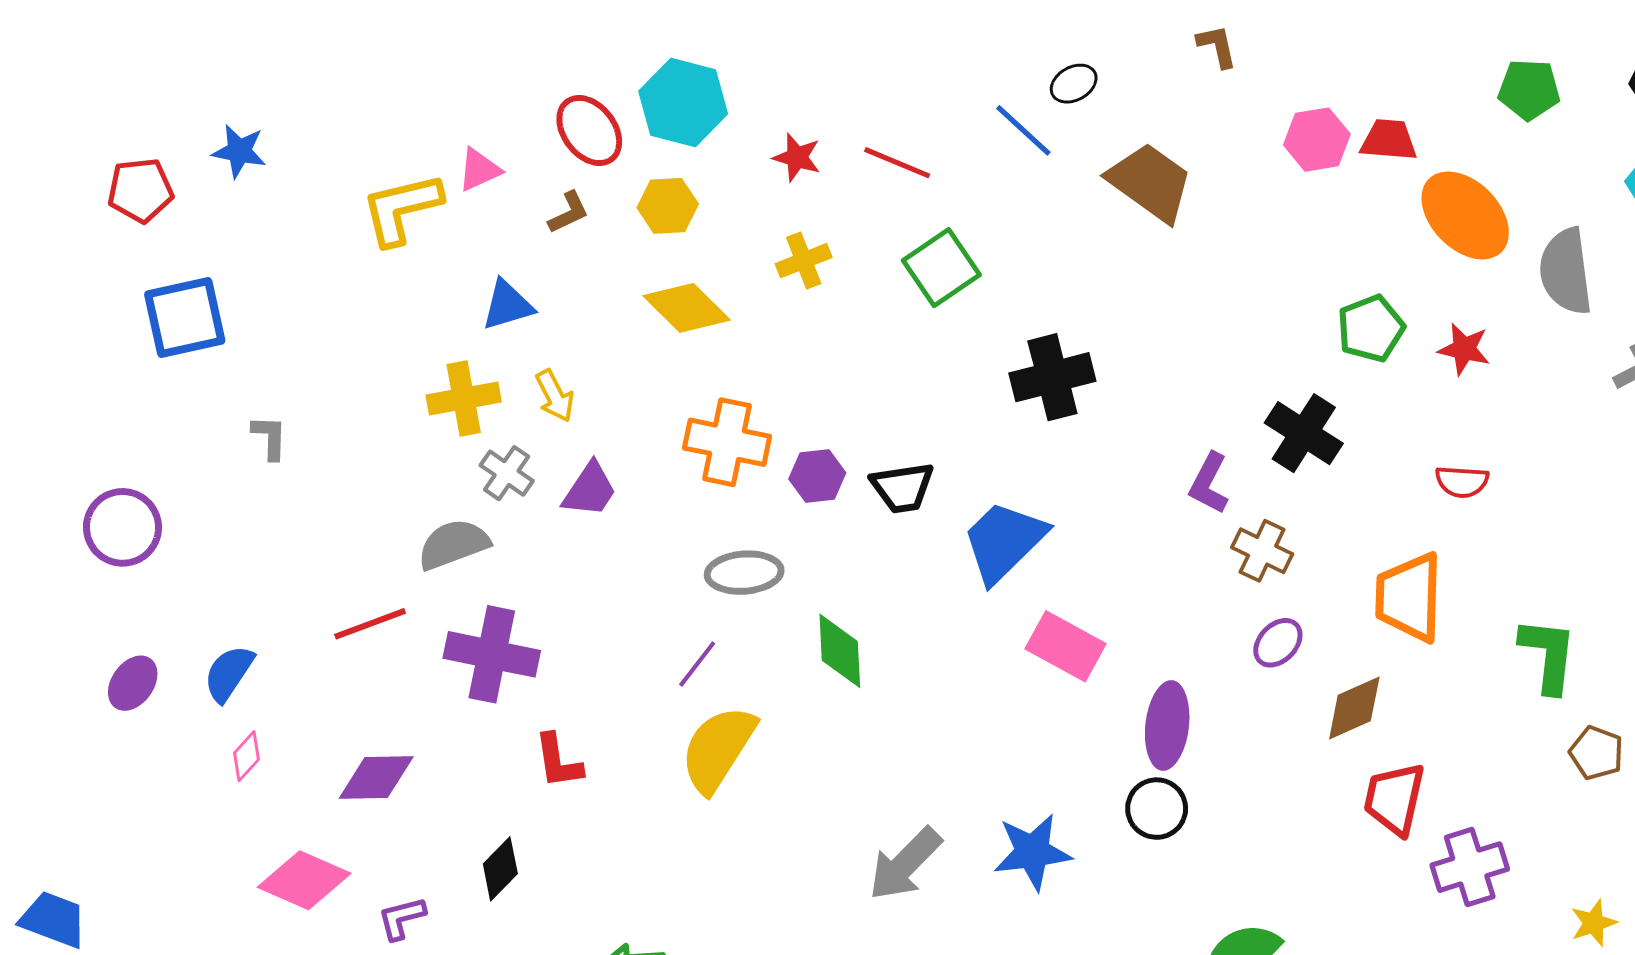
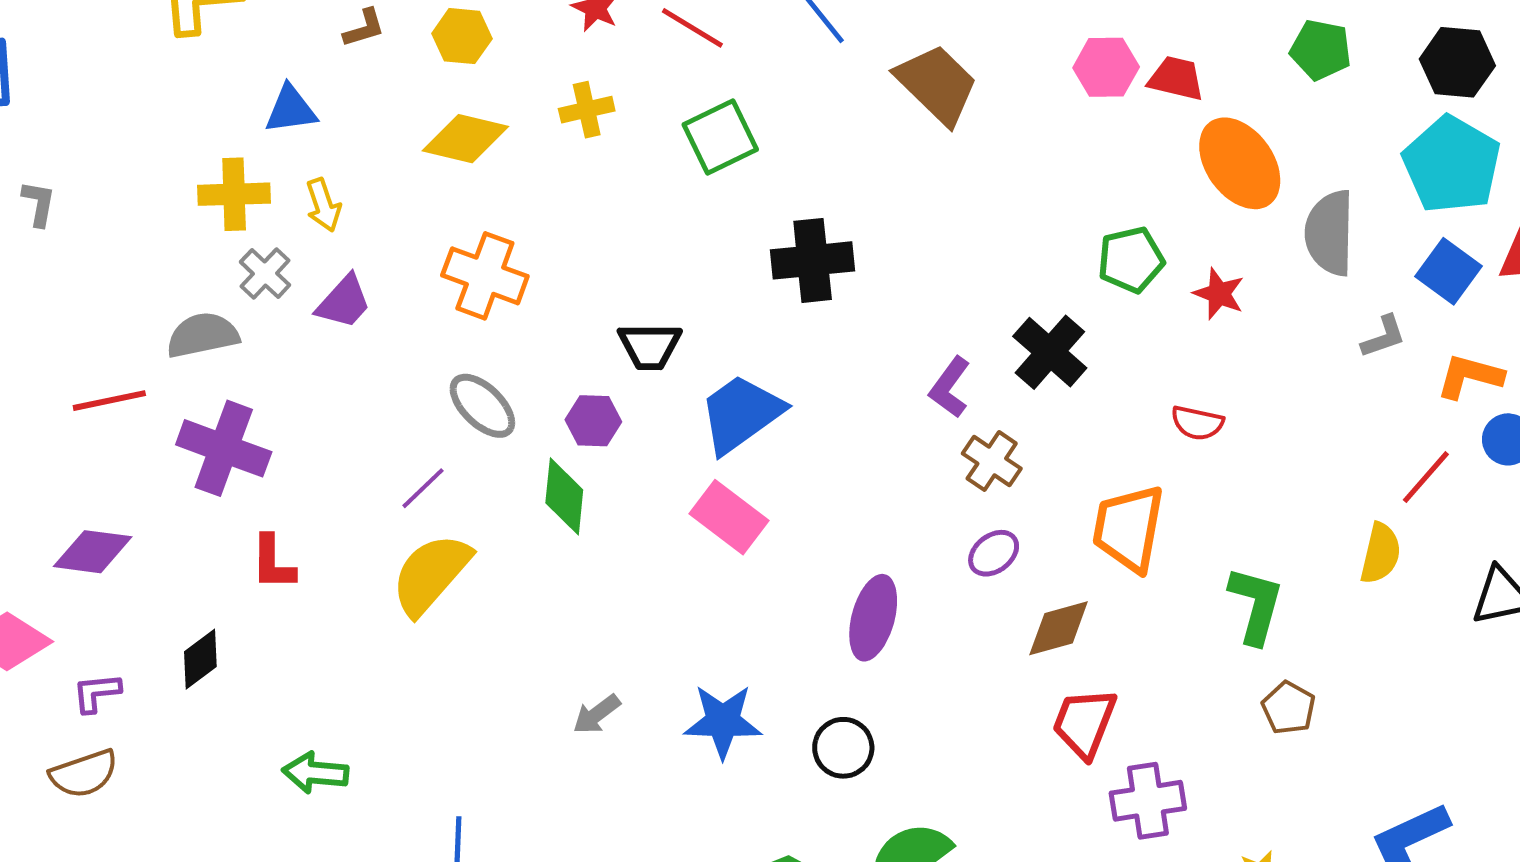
yellow diamond: (687, 308) -> (465, 139), turned -40
purple hexagon: (817, 476) -> (593, 421), moved
gray ellipse: (744, 573) -> (482, 406), turned 40
pink rectangle: (1065, 646) -> (729, 517), moved
black circle: (1157, 809) -> (843, 748), moved
gray arrow: (905, 864) -> (597, 714), size x0.6

